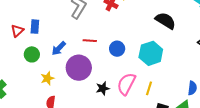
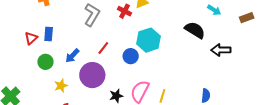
black semicircle: (165, 21) -> (195, 30), moved
red line: (90, 41) -> (103, 48), turned -56
cyan hexagon: (151, 53) -> (149, 40), moved

